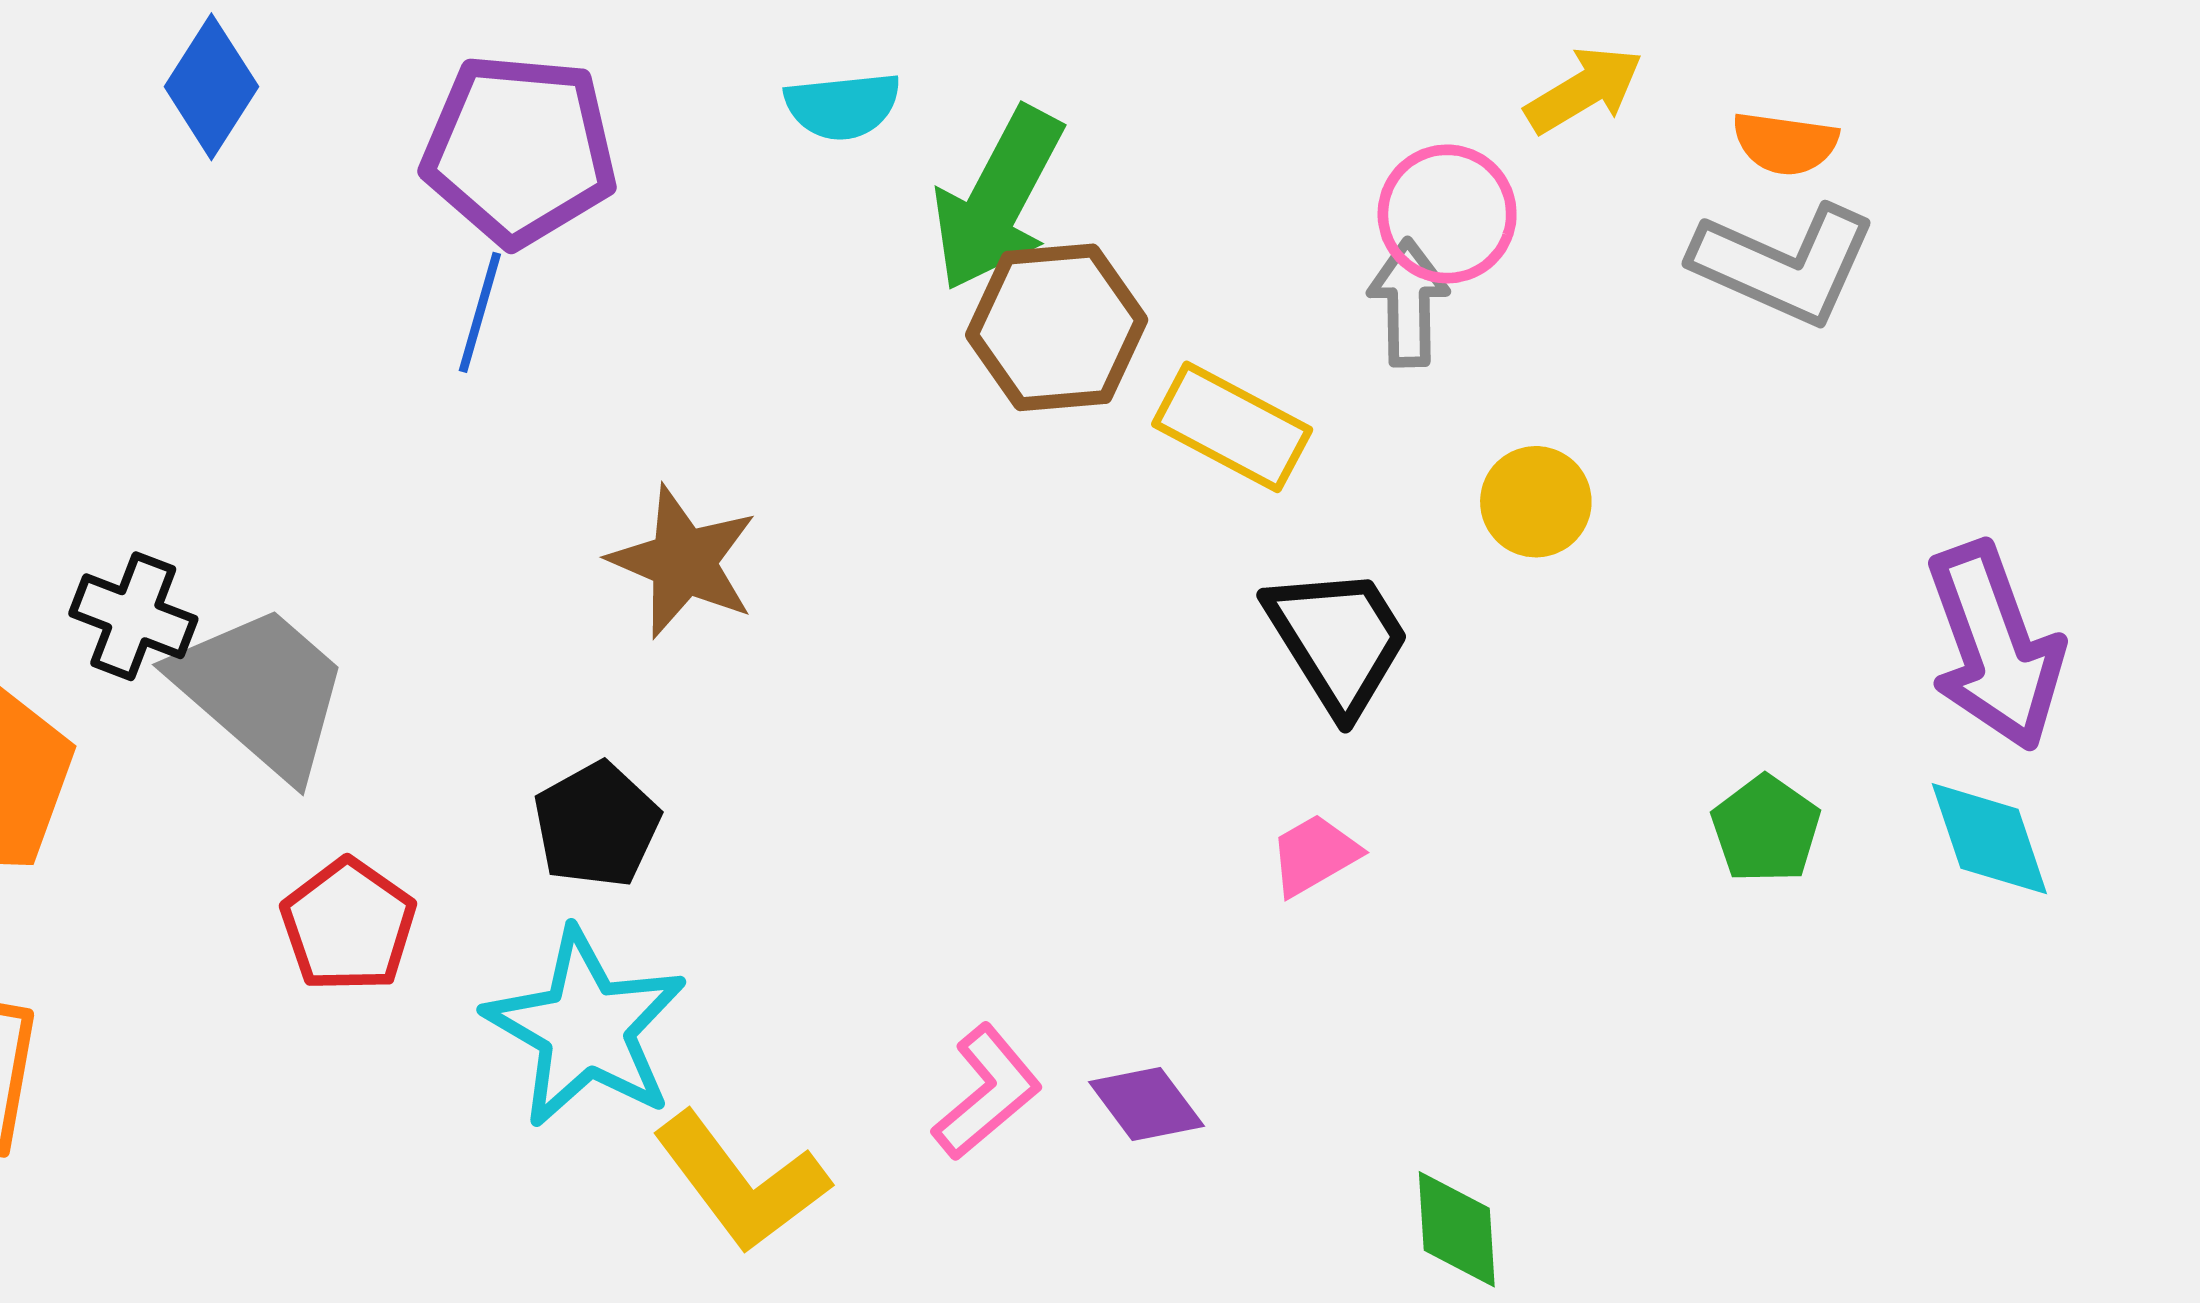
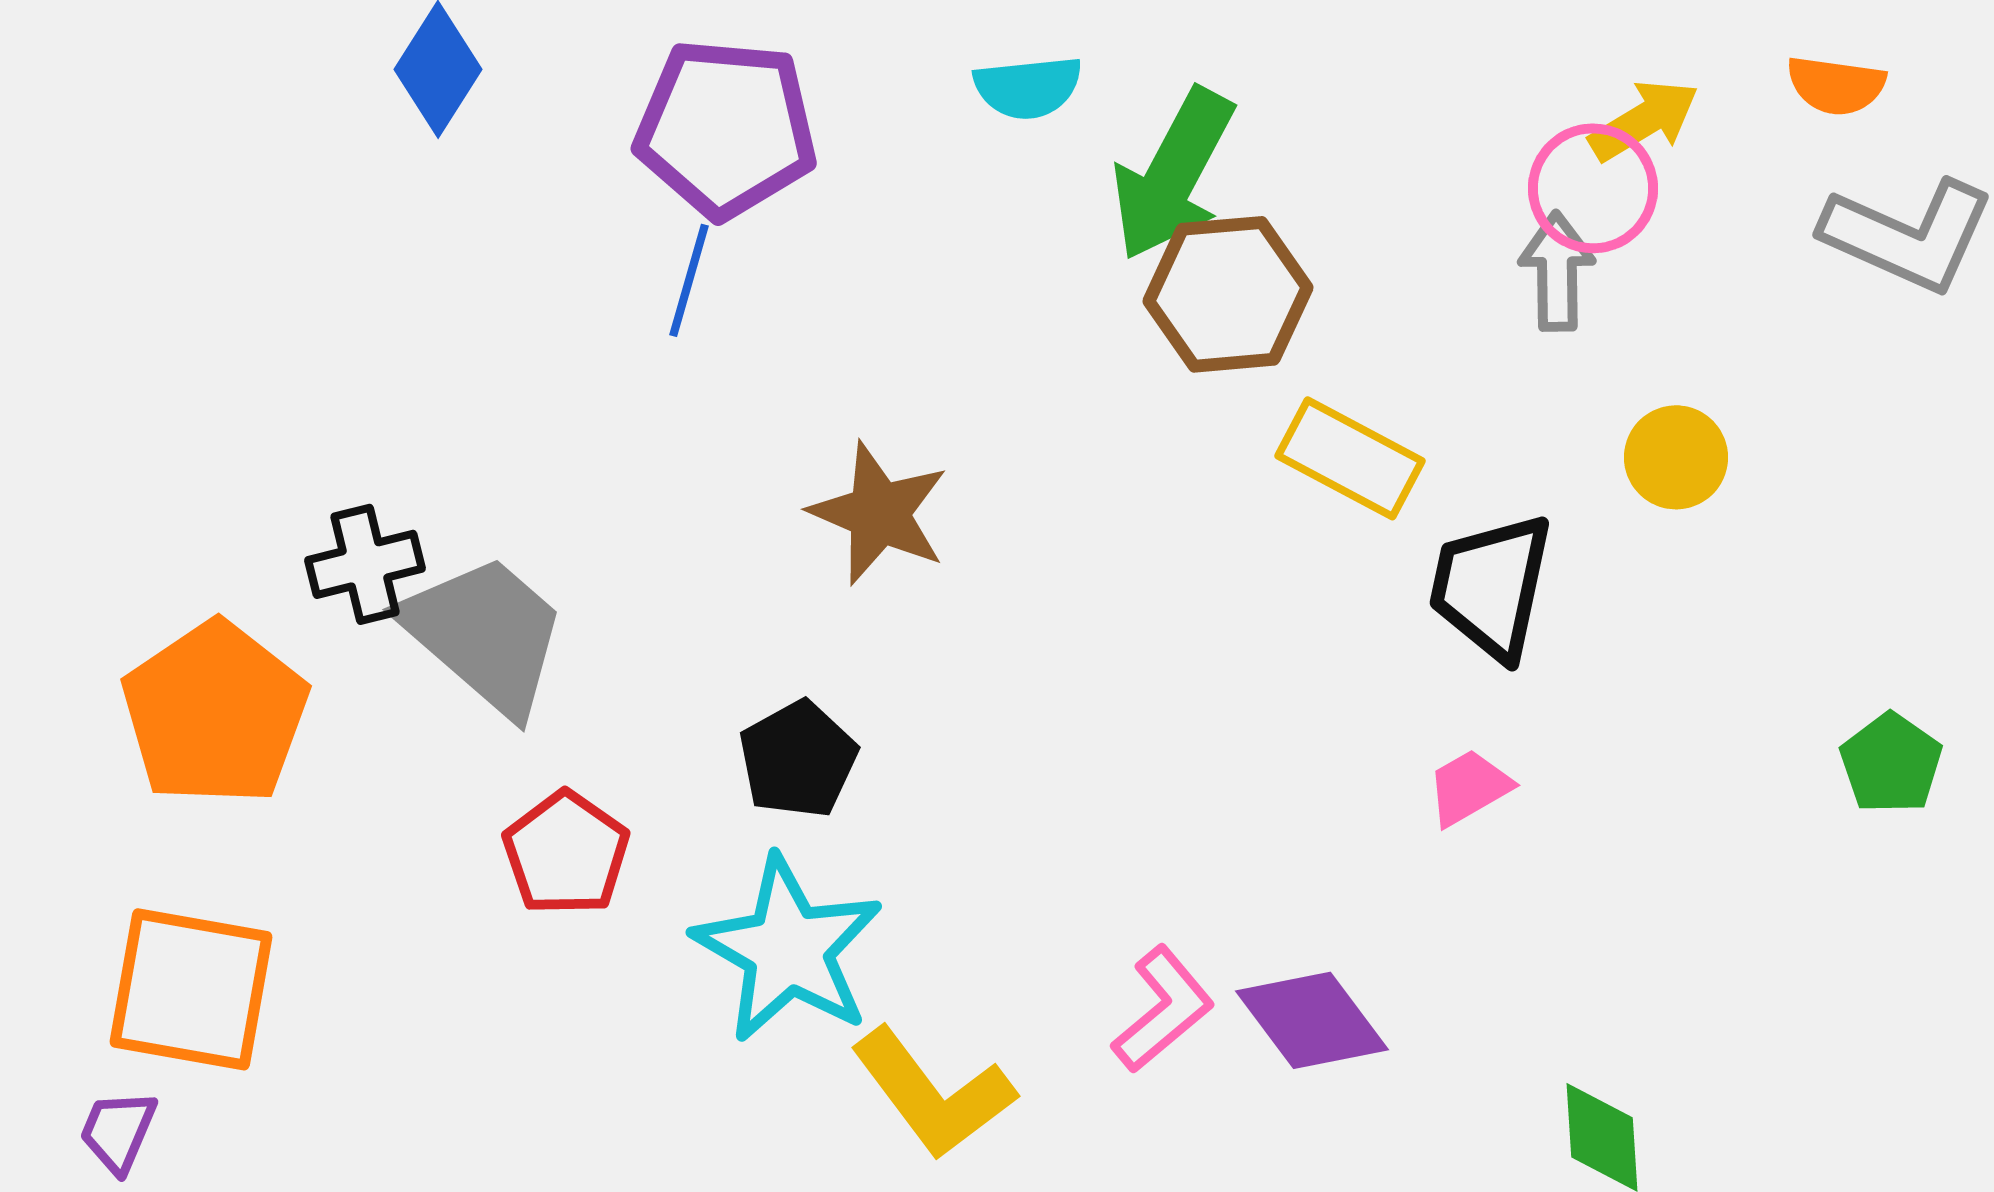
yellow arrow: (1584, 90) -> (1644, 120), moved
orange semicircle: (1785, 143) -> (1836, 85), moved
yellow rectangle: (1232, 427) -> (1350, 458), moved
black cross: (133, 616) -> (365, 564), turned -35
black trapezoid: (1338, 640) -> (1491, 586), turned -136
purple diamond: (1146, 1104) -> (1312, 1020), size x1.4

